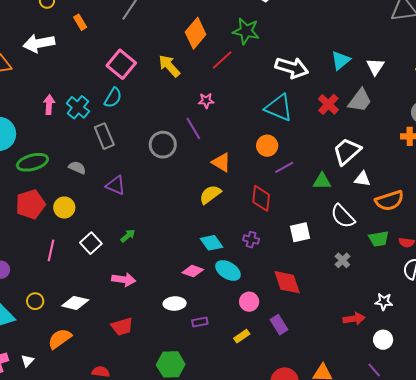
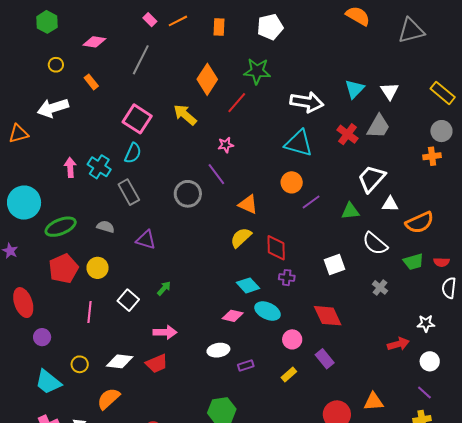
red diamond: (261, 198) -> (276, 248), moved
red trapezoid: (122, 327) -> (157, 364), moved

